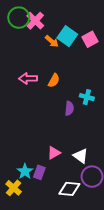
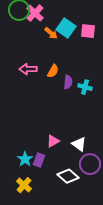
pink square: (90, 39) -> (88, 31), turned 35
purple semicircle: (69, 108) -> (68, 82), moved
yellow cross: (14, 188) -> (24, 185), moved
white diamond: (69, 189) -> (68, 176), turned 35

